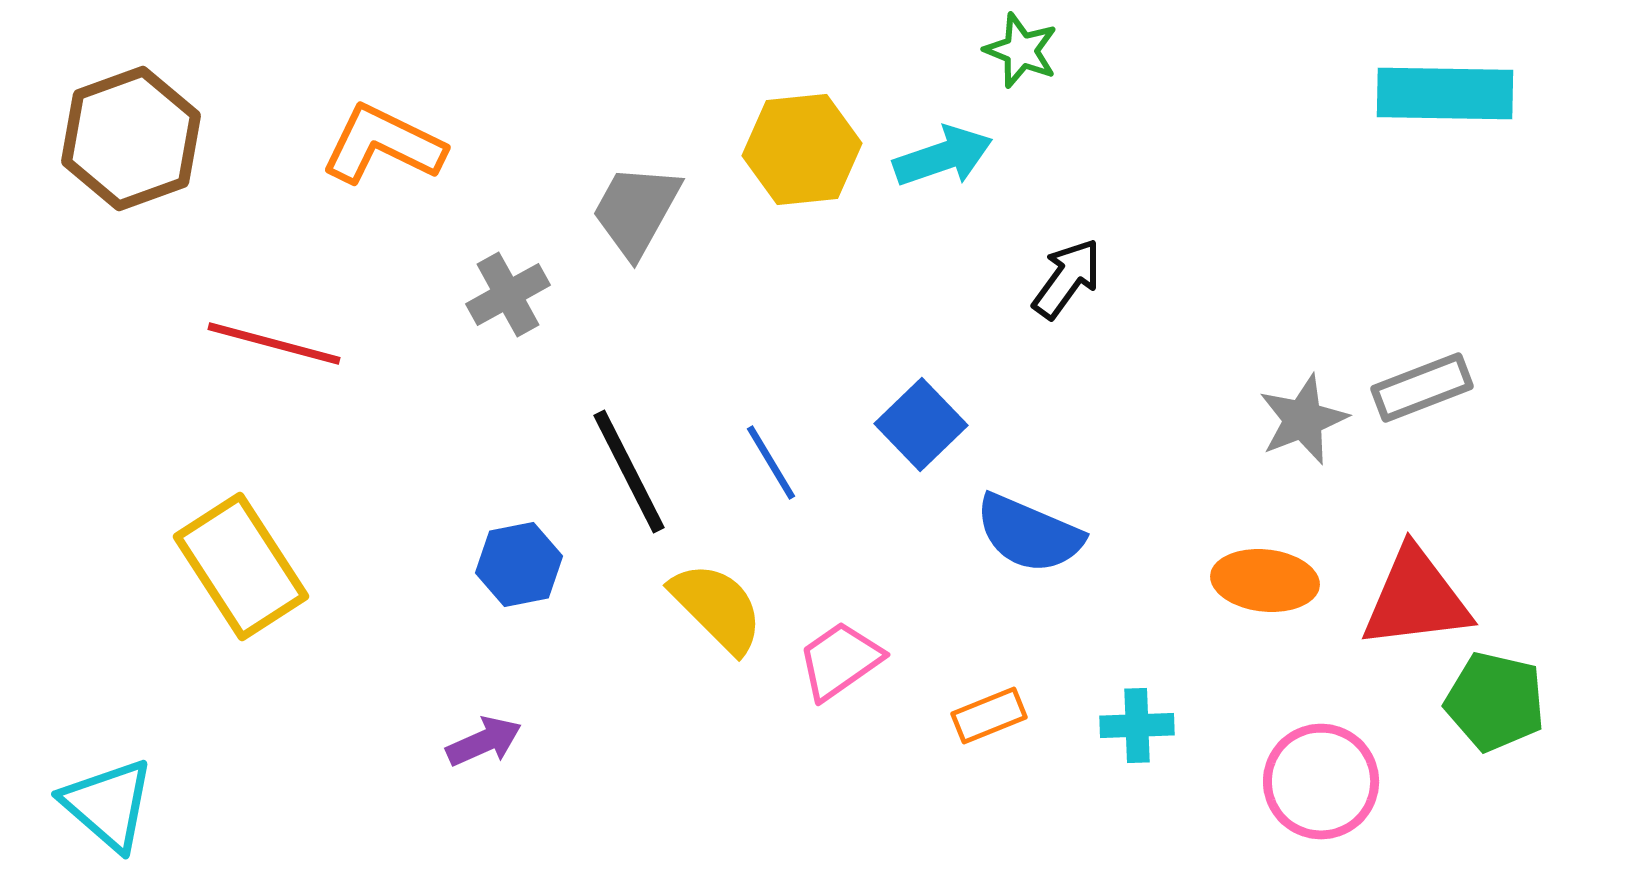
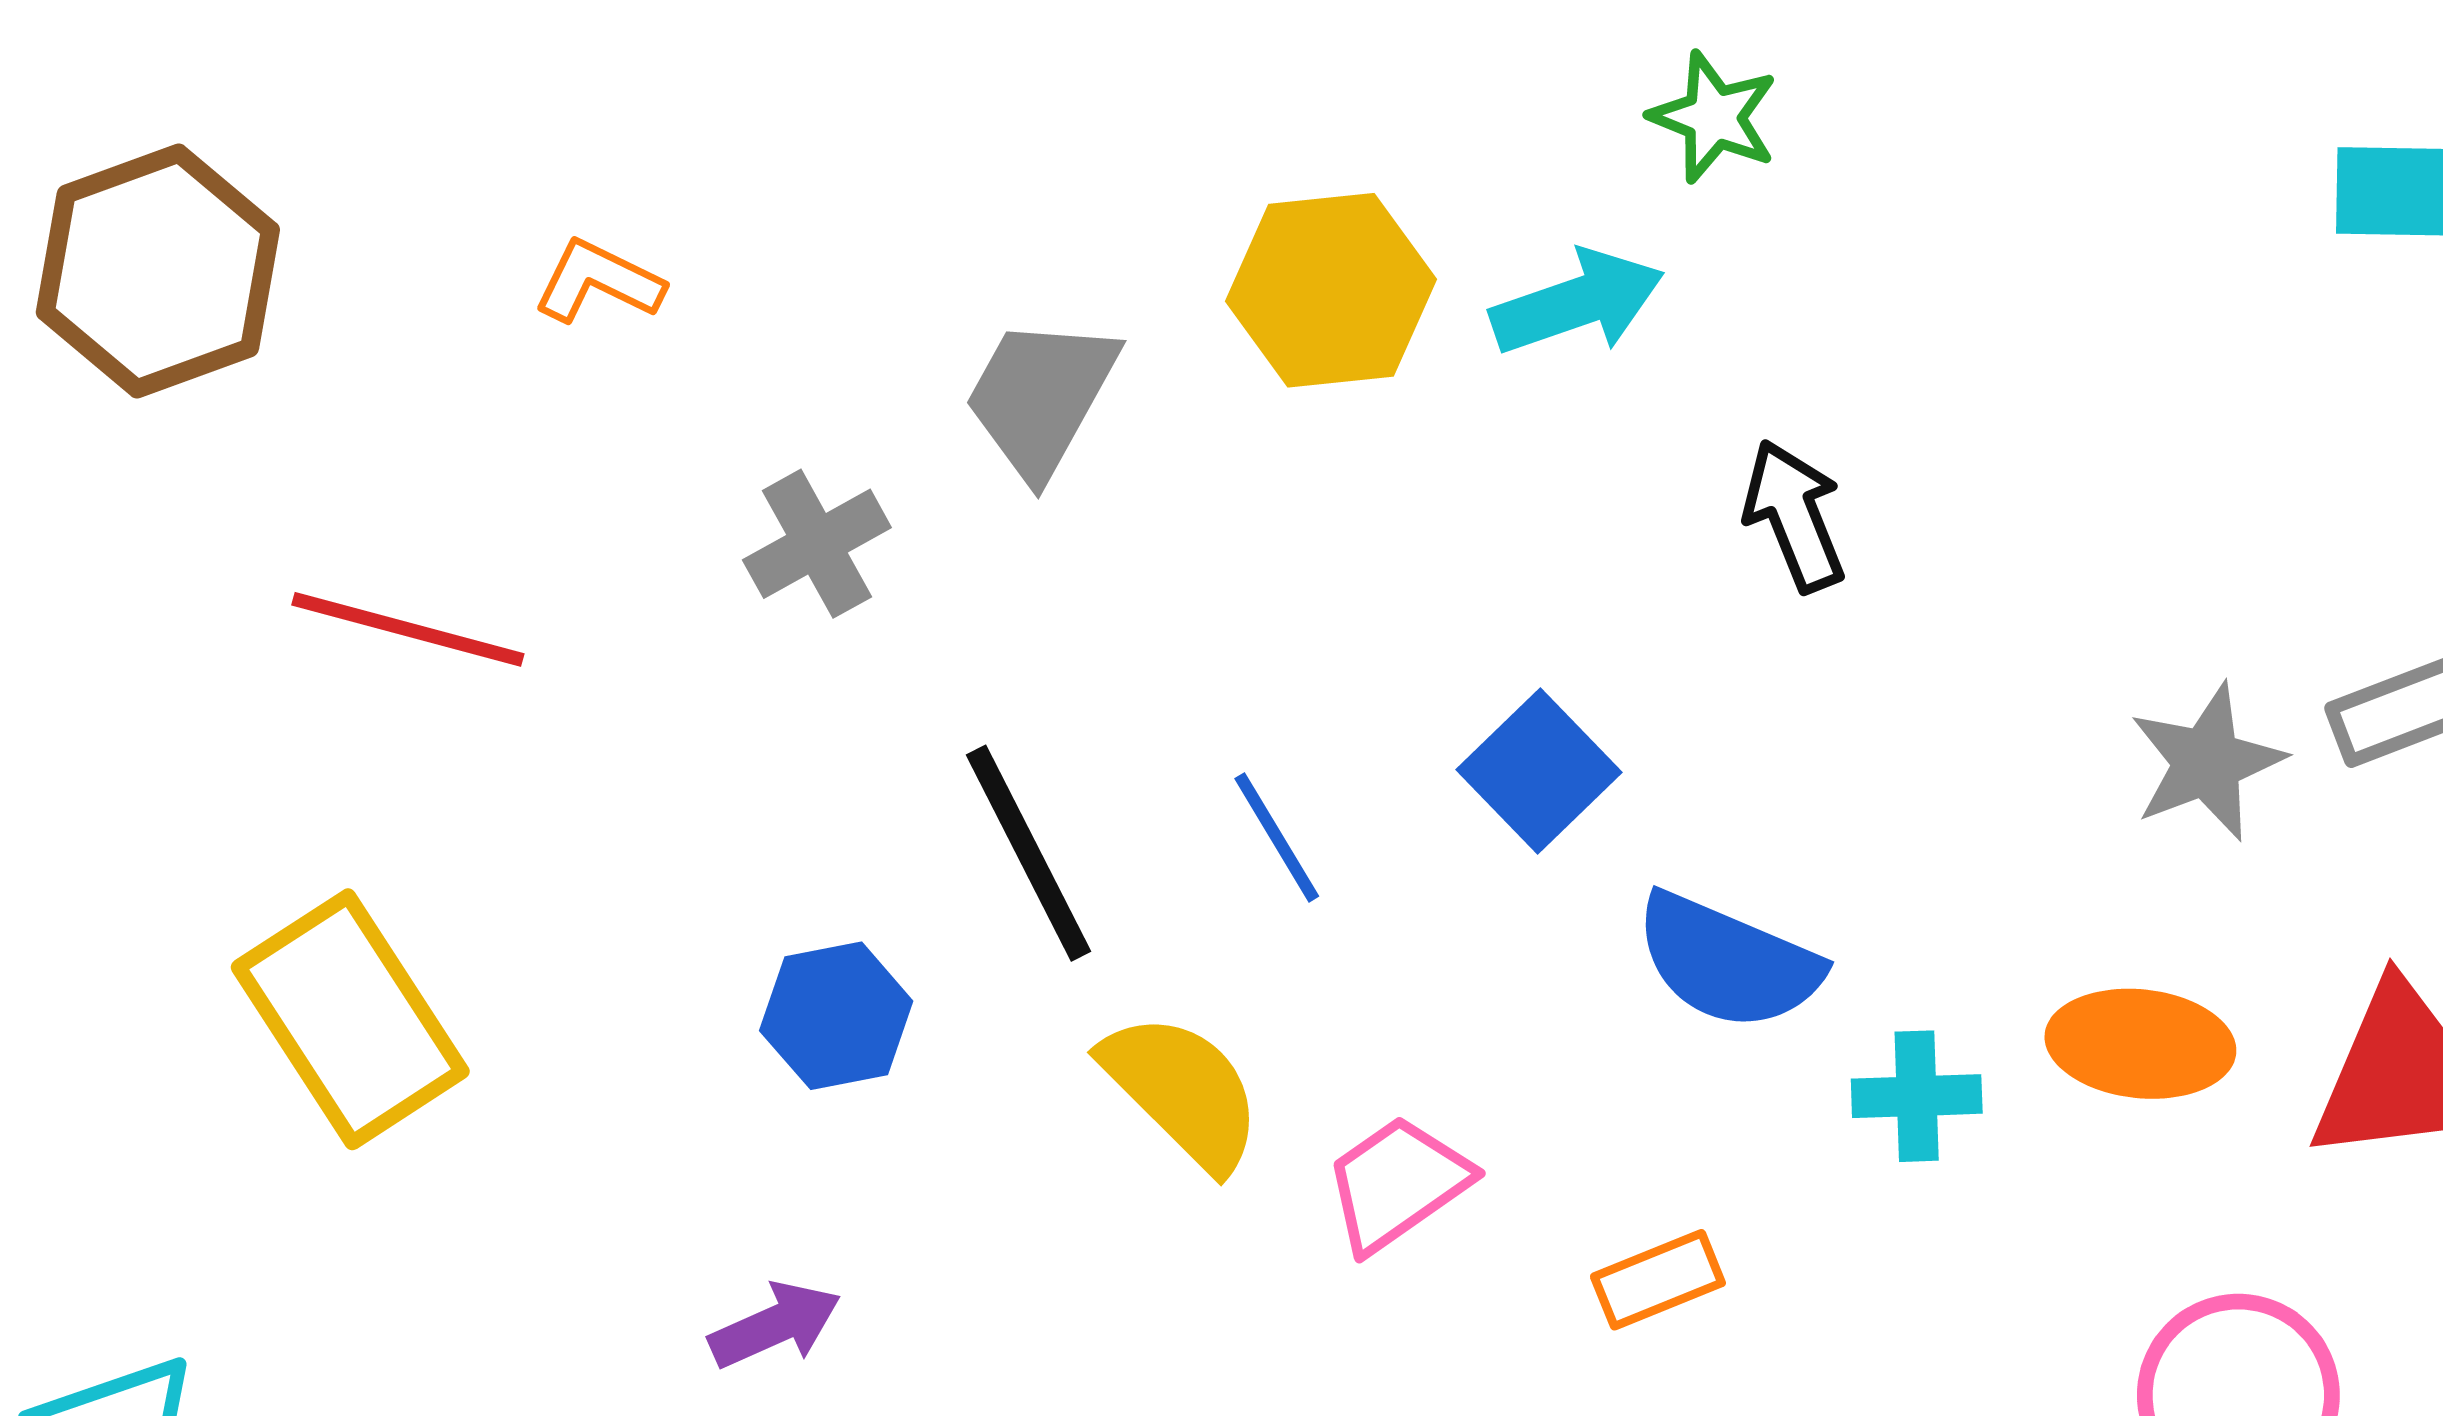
orange L-shape: (383, 144) -> (598, 281), size x0.6
black arrow: (1067, 278) -> (1794, 516), turned -58
cyan cross: (1137, 726) -> (1917, 1096), moved

